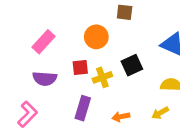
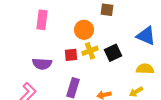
pink rectangle: (43, 42) -> (42, 20), moved, turned -36
yellow cross: (102, 77) -> (90, 51), moved

